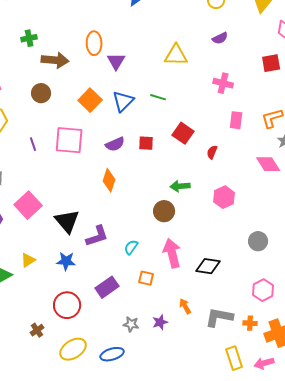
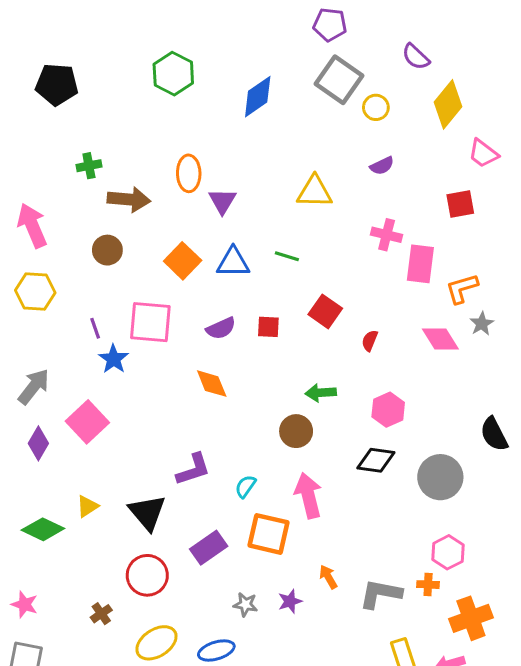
blue triangle: (123, 101) -> (233, 262), turned 45
pink rectangle: (236, 120) -> (420, 264), moved, size x1.4
pink diamond: (268, 164) -> (440, 339), moved
orange diamond: (109, 180) -> (212, 384), turned -40
black triangle: (67, 221) -> (147, 512), moved
gray circle: (258, 241) -> (440, 477), size x1.5
blue star: (66, 261) -> (114, 359), moved, turned 30
black diamond: (208, 266) -> (376, 460), moved
orange square: (146, 278) -> (268, 534), size x1.8
orange cross: (250, 323) -> (428, 585), moved

